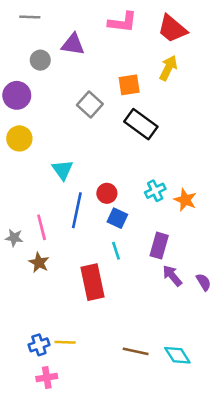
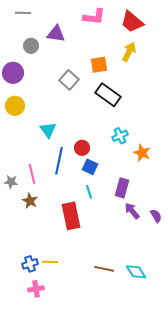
cyan cross: (155, 191) -> (120, 136), moved

